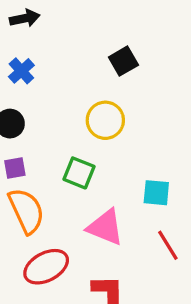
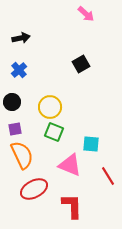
yellow circle: (105, 120) -> (50, 107), moved
cyan square: (156, 193) -> (91, 144), moved

